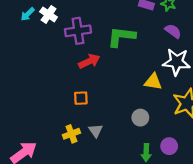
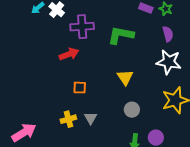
purple semicircle: (173, 31) -> (168, 34), turned 35
red arrow: (89, 61) -> (69, 54), moved
yellow triangle: (153, 82) -> (125, 77), moved, turned 42

